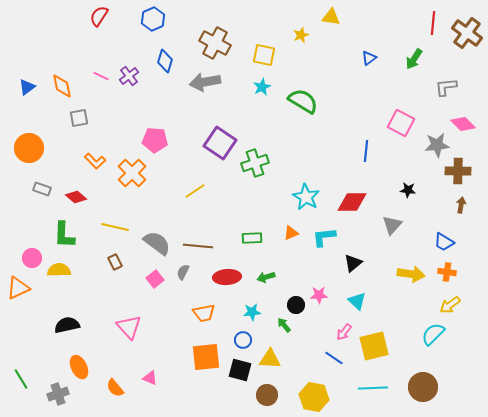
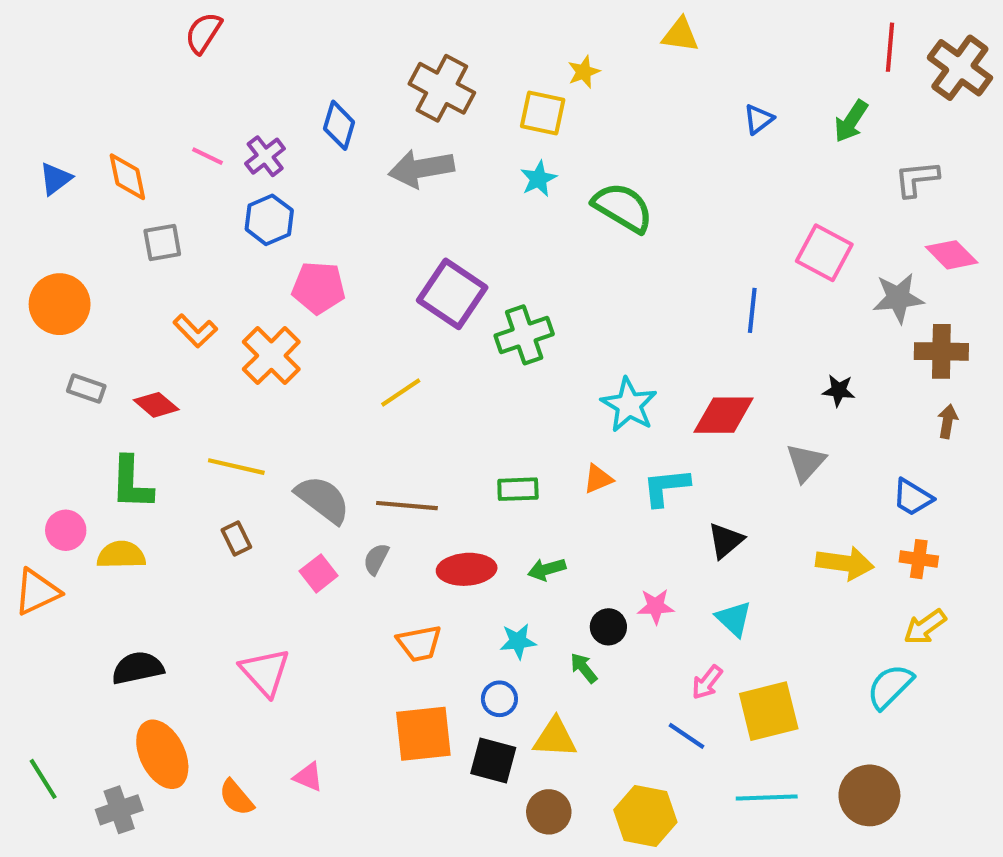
blue hexagon: (153, 19) -> (269, 220), moved
yellow star: (301, 35) -> (584, 72), moved
orange ellipse: (79, 367) -> (162, 754), size x1.4

